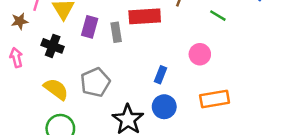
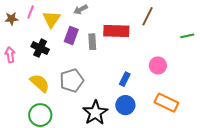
green line: (218, 16) -> (187, 36), moved, turned -48
brown star: (20, 21) -> (11, 19), moved
orange rectangle: (215, 99) -> (166, 103), turned 30

